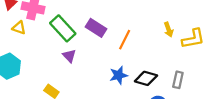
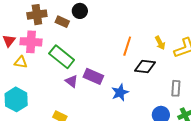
purple rectangle: (96, 28) -> (93, 76), moved
orange line: (125, 40) -> (127, 46), moved
black diamond: (146, 78) -> (145, 66), moved

